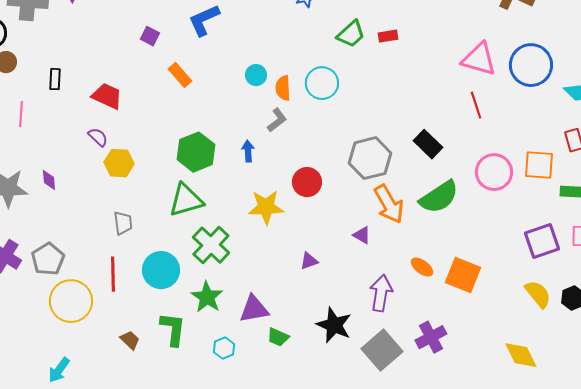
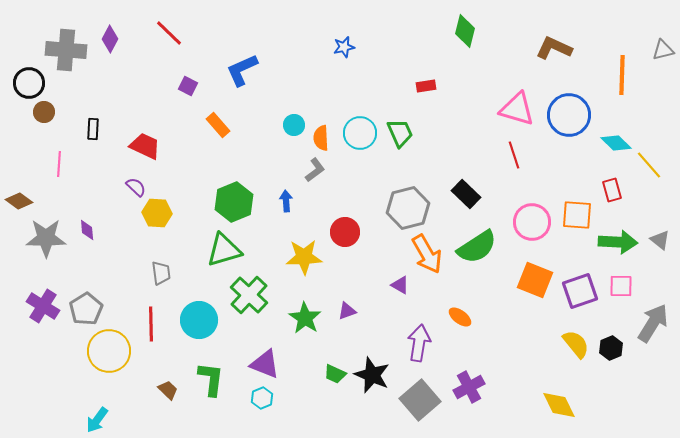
green trapezoid: (351, 34) -> (400, 133), moved, turned -72
orange square: (463, 275) -> (535, 280), moved
green star: (207, 297) -> (305, 318), moved
purple triangle: (254, 309) -> (265, 364), moved, turned 32
green trapezoid: (278, 337) -> (335, 374), moved

